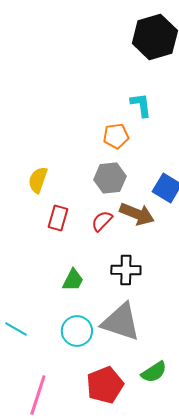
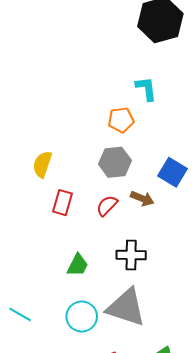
brown arrow: (137, 214) -> (142, 199), size x0.7

